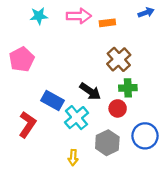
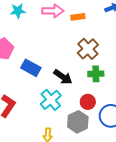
blue rectangle: (53, 100) -> (31, 68), moved
red circle: (118, 108) -> (88, 102), moved

